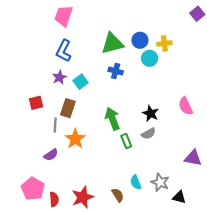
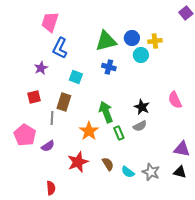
pink trapezoid: (64, 16) -> (50, 22), moved
purple star: (59, 77) -> (41, 68), moved
cyan square: (81, 82) -> (76, 77), turned -32
orange star: (75, 139) -> (89, 131), moved
cyan semicircle: (136, 182) -> (128, 172), turned -32
pink pentagon: (33, 189) -> (25, 135), moved
brown semicircle: (118, 195) -> (108, 164), moved
red star: (83, 197) -> (78, 162), moved
black triangle: (179, 197) -> (180, 172), moved

